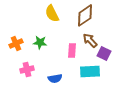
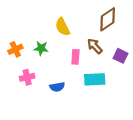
yellow semicircle: (52, 13) -> (63, 27), moved
brown diamond: (85, 15) -> (108, 19), moved
purple square: (104, 53) -> (120, 56), moved

